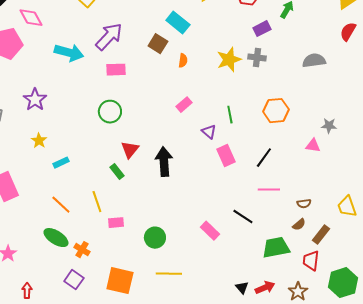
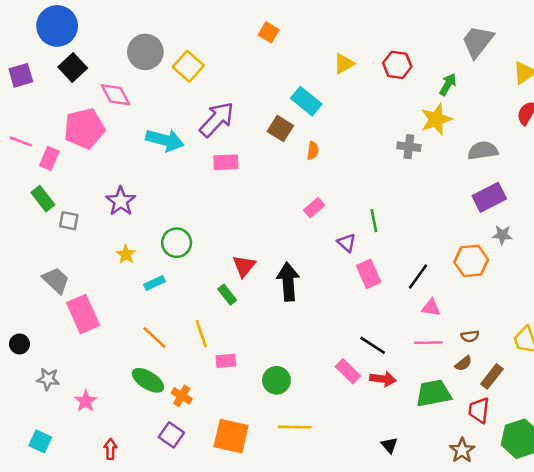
purple rectangle: (262, 29) -> (489, 197), moved, size x1.4
yellow star: (229, 60) -> (436, 119), moved
orange hexagon: (276, 111) -> (471, 261), moved
green circle: (110, 112) -> (177, 243), moved
pink triangle: (313, 146) -> (431, 308), moved
pink line: (269, 190) -> (428, 343), moved
black line: (243, 217) -> (373, 345), moved
red arrow: (265, 288) -> (383, 379), moved, turned 30

